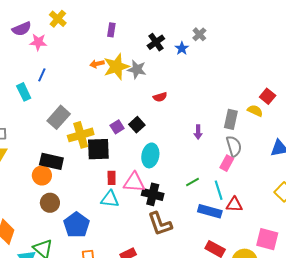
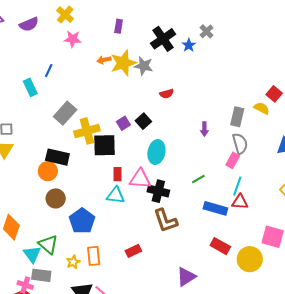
pink star: (38, 42) -> (73, 39), moved
black cross: (156, 42) -> (163, 39), size x1.4
cyan line: (219, 190) -> (237, 186), moved, turned 36

